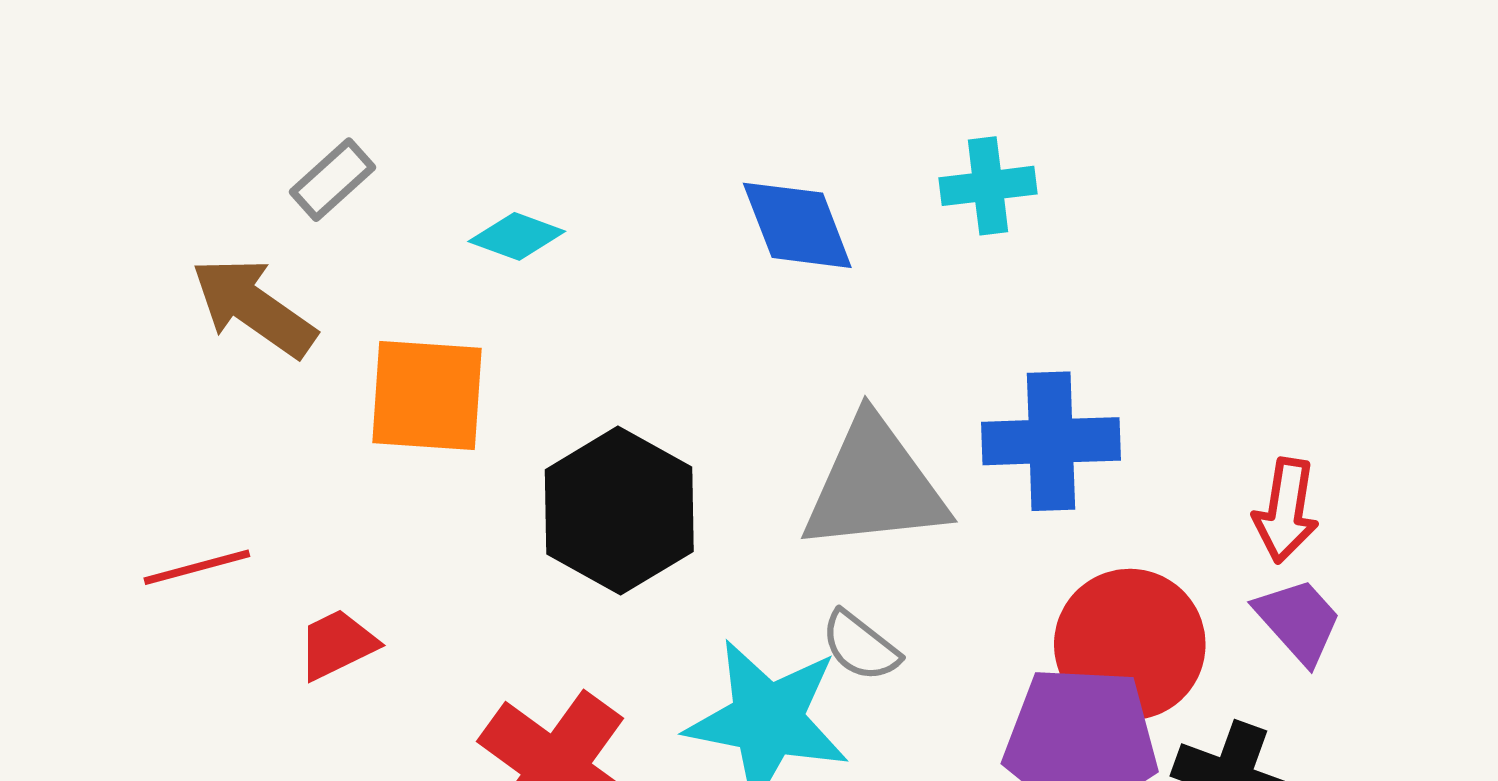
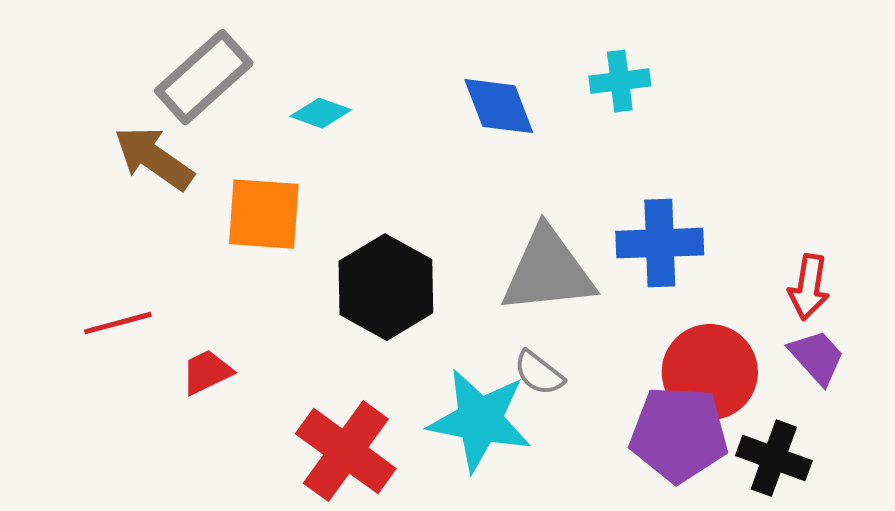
gray rectangle: (332, 180) -> (204, 77), size x1.8

